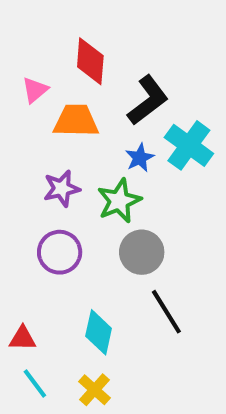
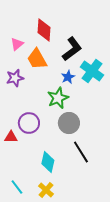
orange trapezoid: (76, 121) -> (37, 59), turned -120
purple star: (62, 189) -> (15, 78), moved
red triangle: (23, 338) -> (11, 137), moved

